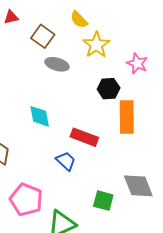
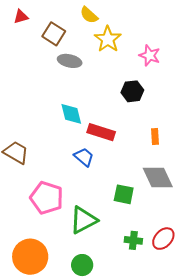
black hexagon: (109, 89) -> (132, 91), moved
cyan diamond: (40, 116) -> (71, 114), moved
orange rectangle: (127, 117) -> (155, 137), moved, size x0.5

